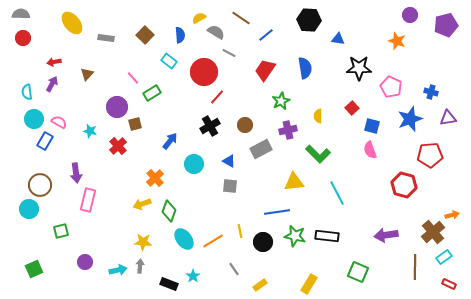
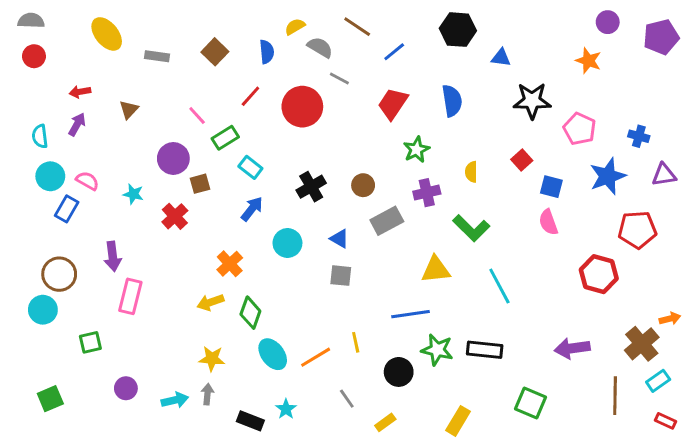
cyan rectangle: (169, 61) -> (250, 167), moved
red line: (217, 97) -> (250, 96), moved
black circle: (263, 242) -> (399, 372), moved

